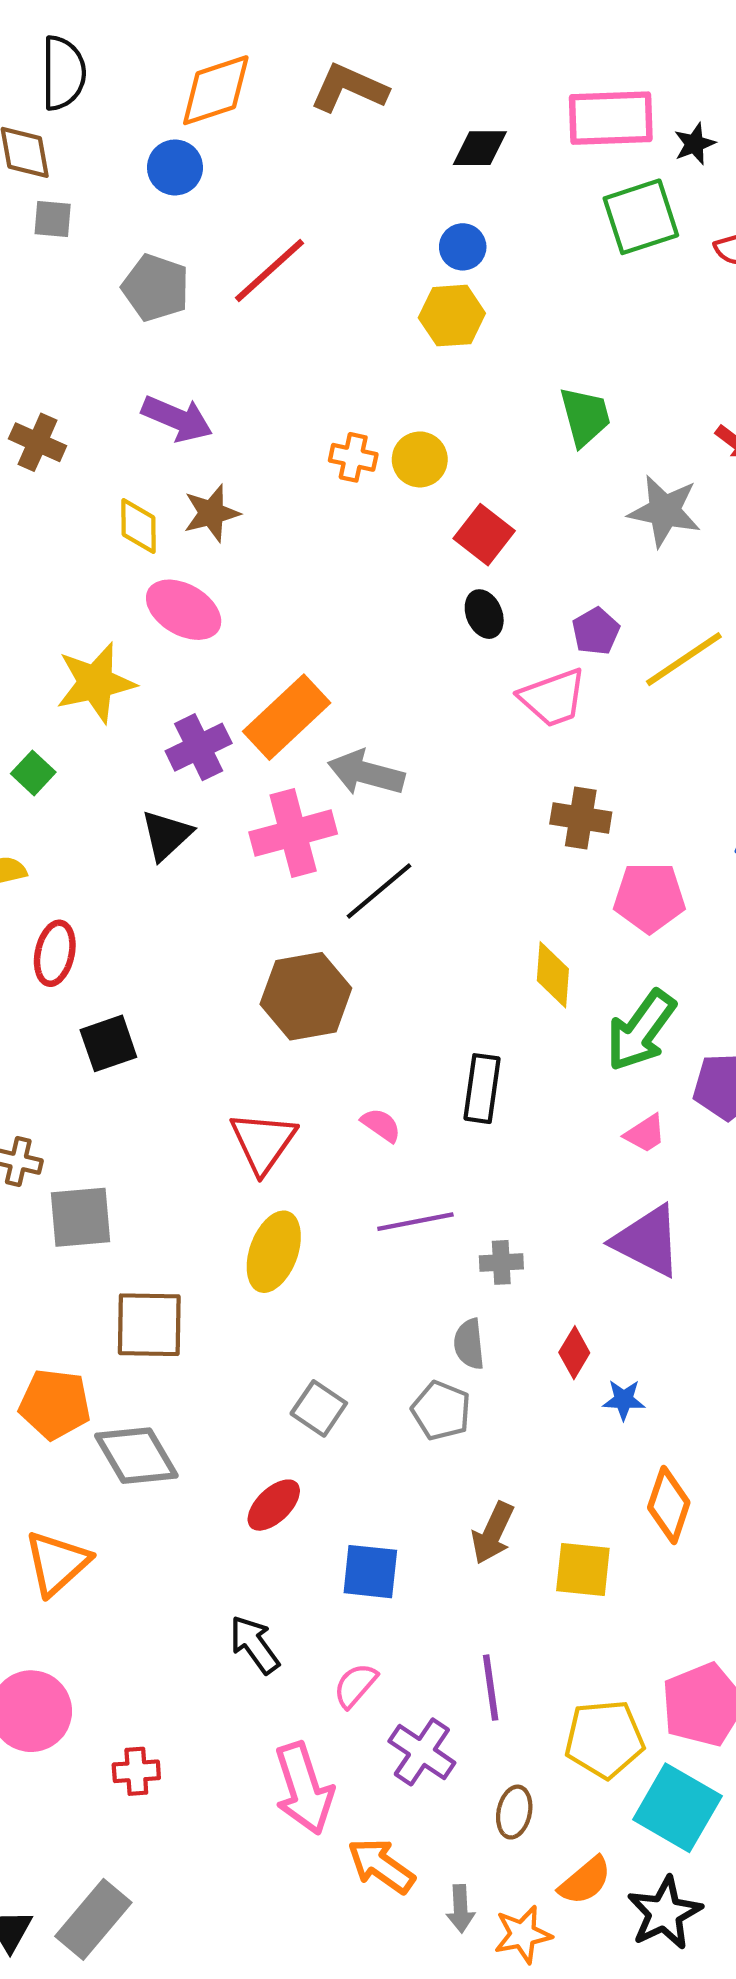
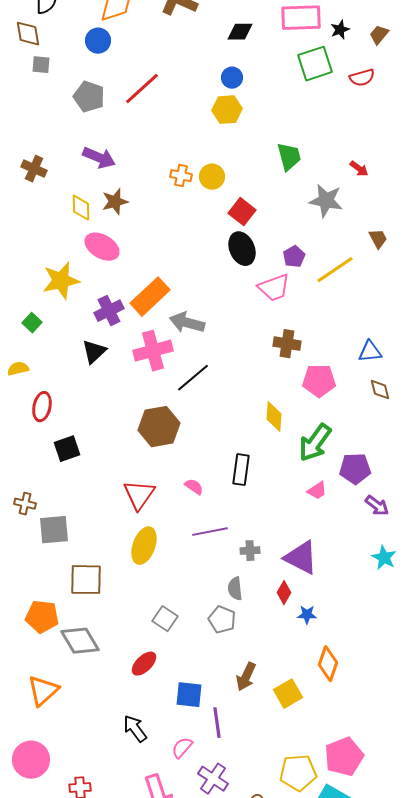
black ellipse: (484, 614) -> (242, 249), size x1.5
purple triangle: (647, 1241) -> (301, 558), moved
yellow square: (583, 1569) -> (288, 694), turned -36
purple line: (491, 1688) -> (217, 723), moved

